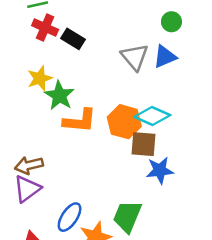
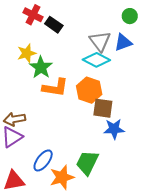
cyan diamond: (152, 116) -> (96, 60), moved

